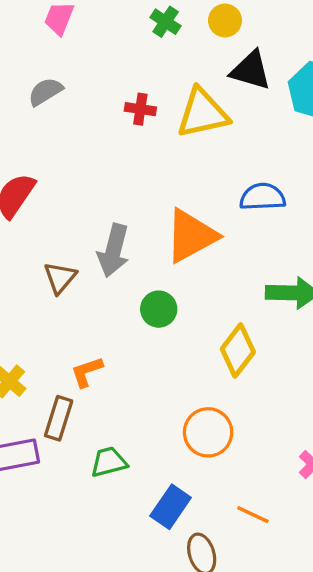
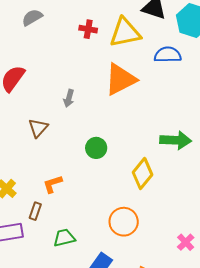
blue semicircle: (263, 197) -> (168, 55), moved
orange triangle: (191, 236) -> (120, 79), moved
gray arrow: (113, 251) -> (69, 98), moved, size x0.6
brown rectangle: (59, 418) -> (35, 211), size x0.7

